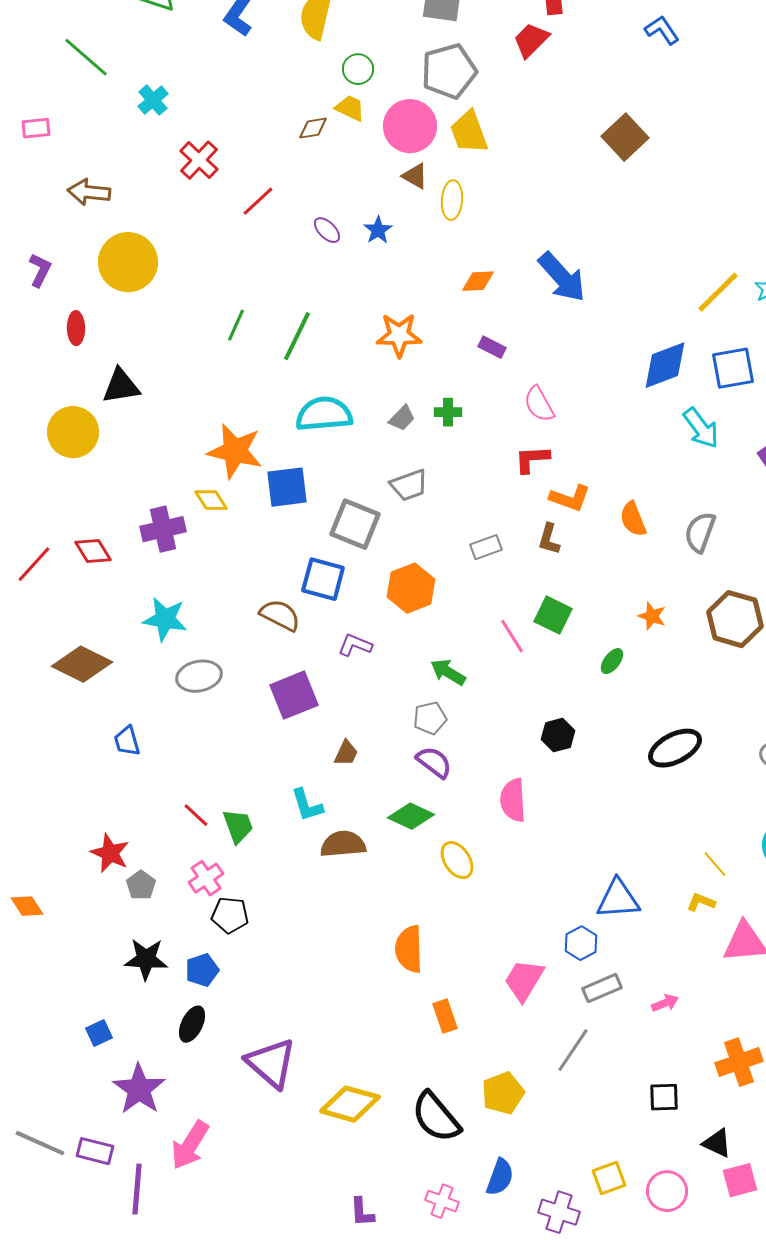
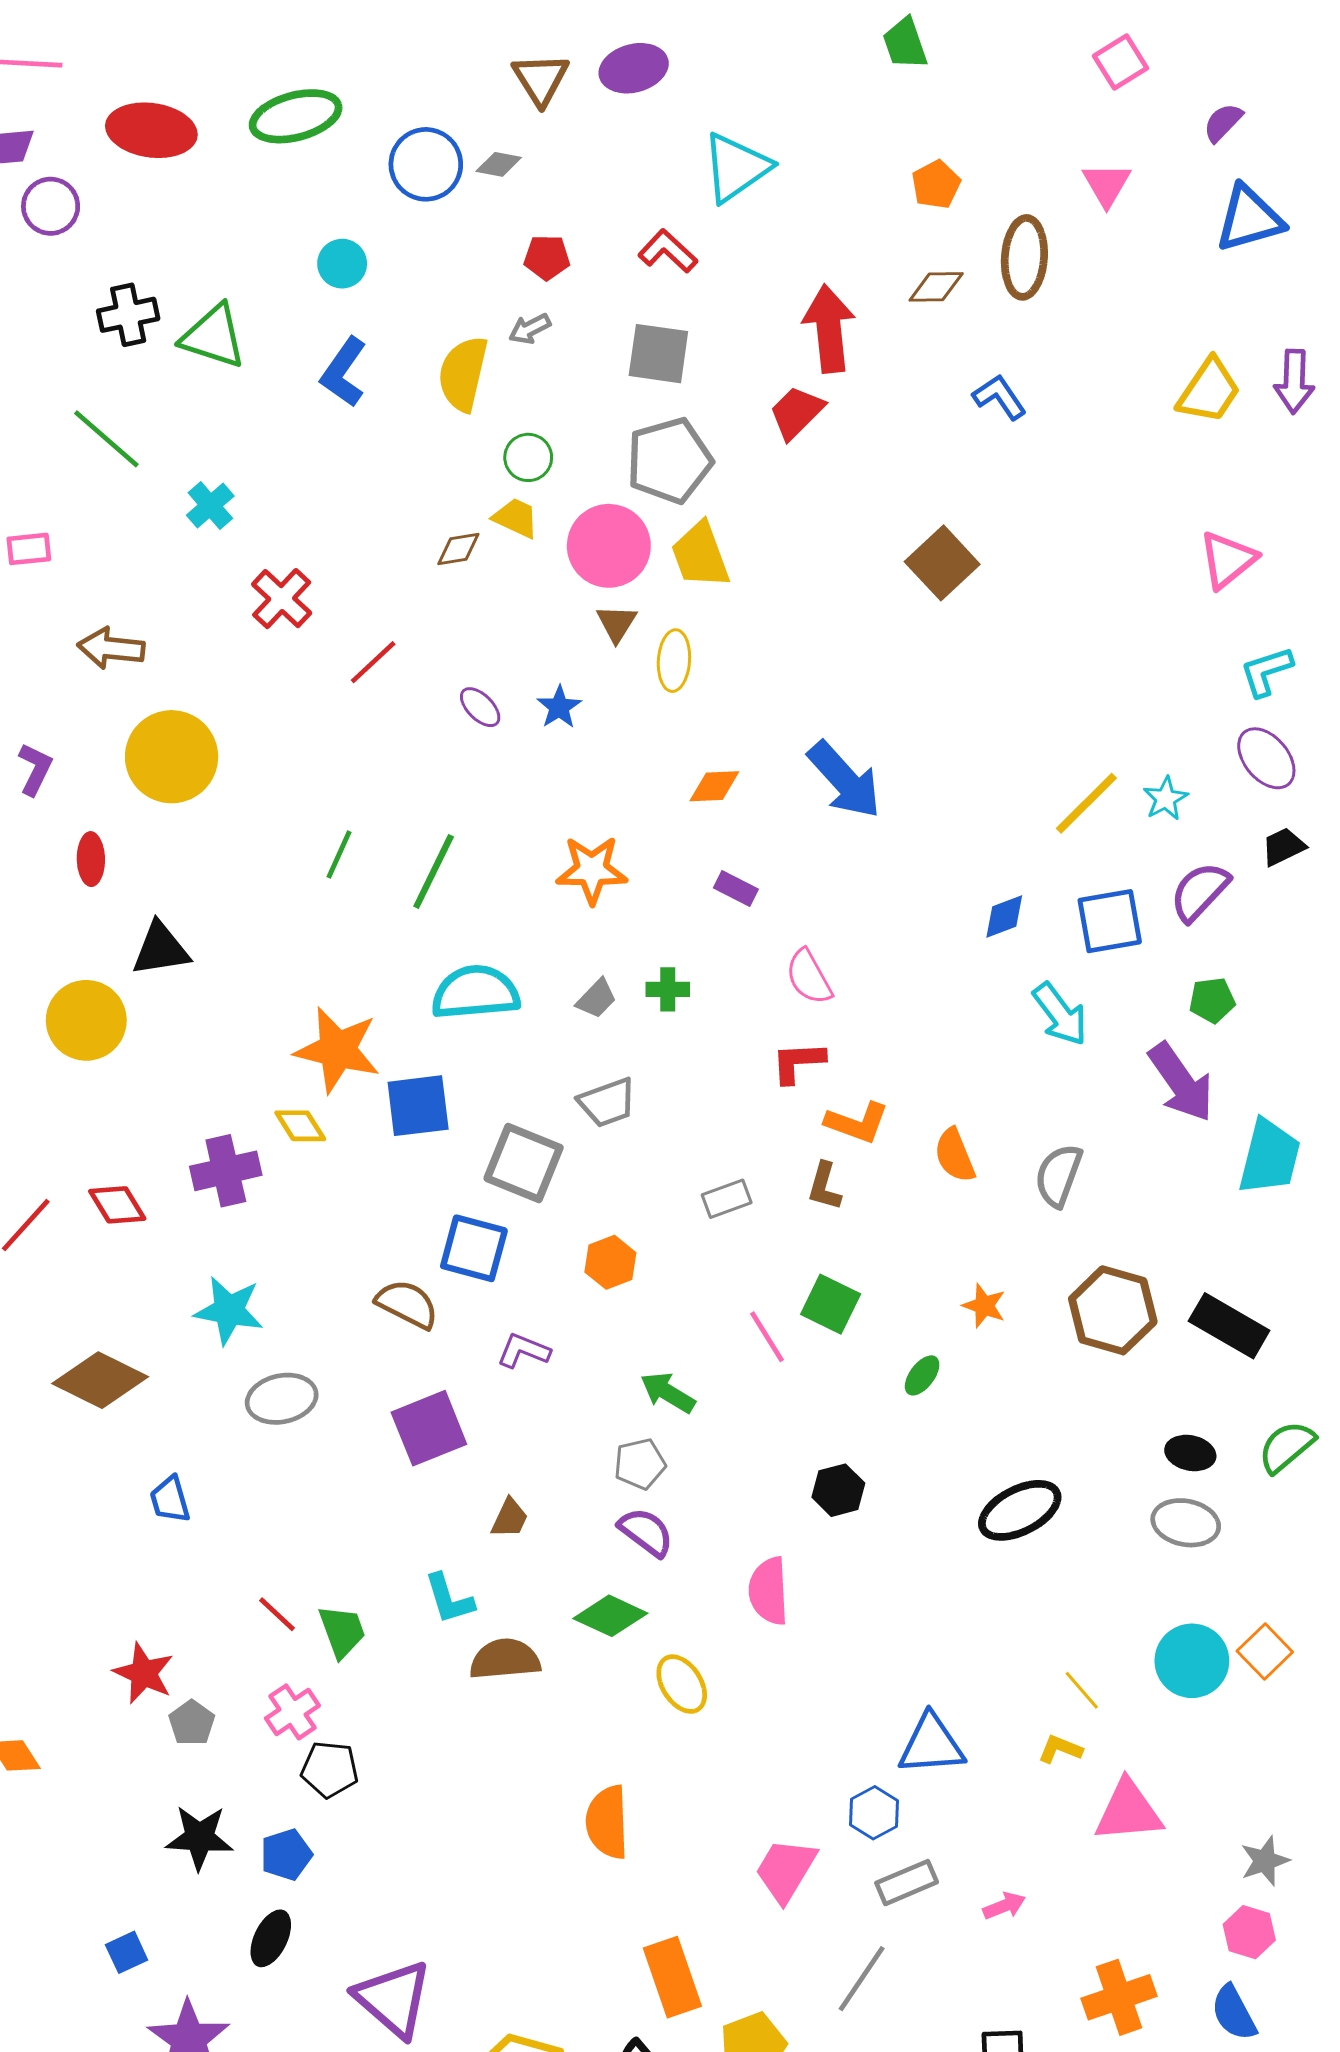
brown triangle: (415, 176) -> (617, 623), turned 32
blue diamond: (665, 365) -> (1004, 916), size x0.6
orange hexagon: (411, 588) -> (610, 1262), size x0.7
orange rectangle: (445, 1016) -> (672, 1977), moved, size x1.5

